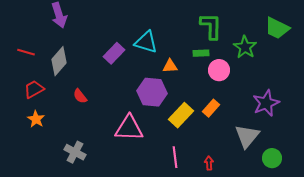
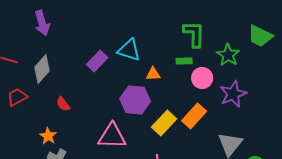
purple star: (266, 103) -> (233, 94), moved
orange rectangle: (211, 108) -> (194, 116), size x1.4
orange star: (36, 119) -> (48, 136), moved

